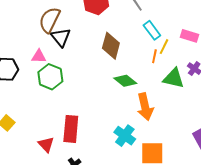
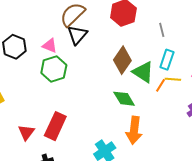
cyan rectangle: (152, 30) -> (167, 60), turned 36
yellow line: (164, 47) -> (173, 79), turned 49
green triangle: (174, 78) -> (143, 72), moved

